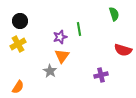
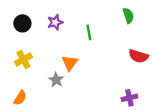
purple star: (60, 37) -> (55, 22), moved
yellow cross: (18, 44) -> (24, 60), moved
purple cross: (101, 75) -> (129, 98), moved

